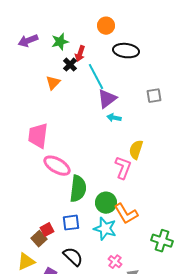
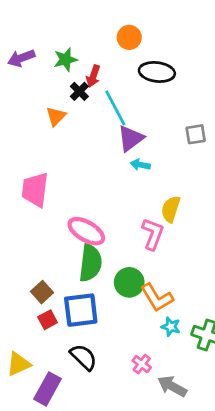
pink ellipse: (57, 166) -> (86, 231), moved
blue square: (71, 223) -> (81, 310), size x1.5
cyan star: (105, 229) -> (171, 327), moved, size x0.6
brown square: (39, 239) -> (42, 292), moved

